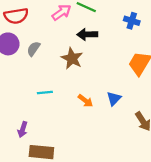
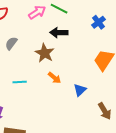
blue cross: (132, 21) -> (99, 22), turned 32
orange arrow: (85, 101) -> (54, 78), moved

